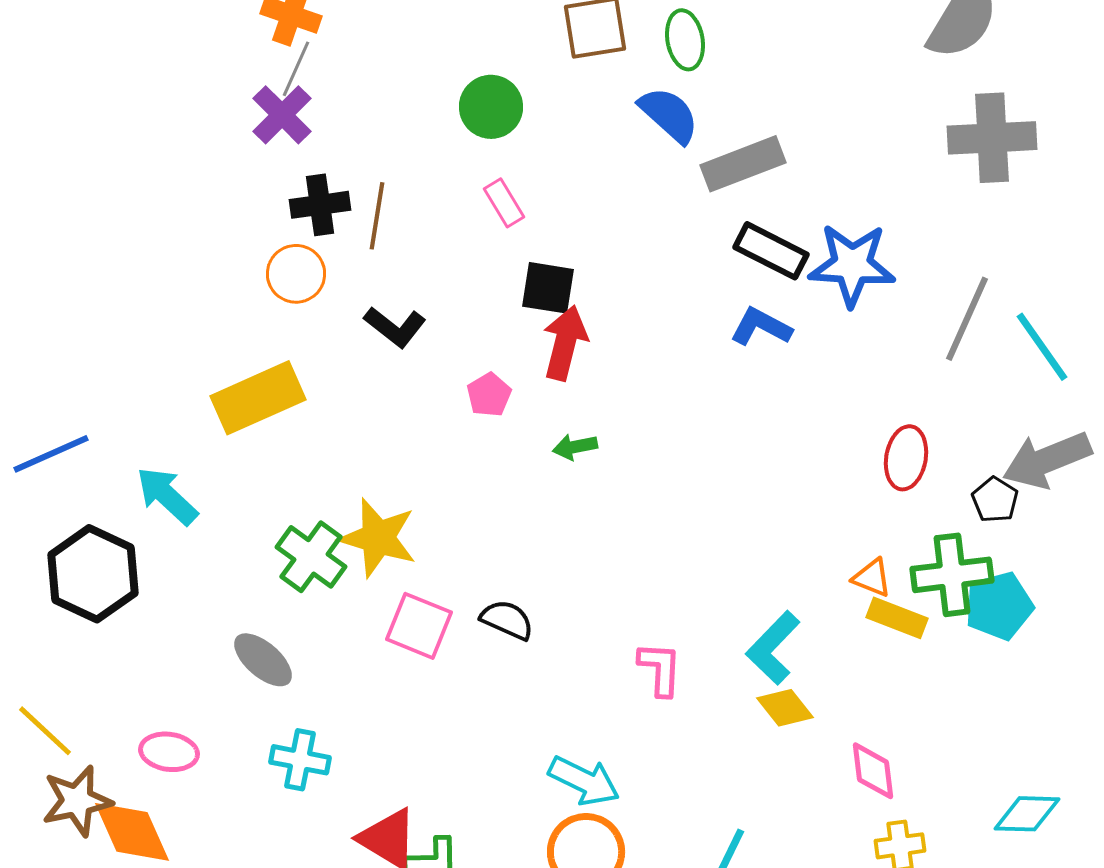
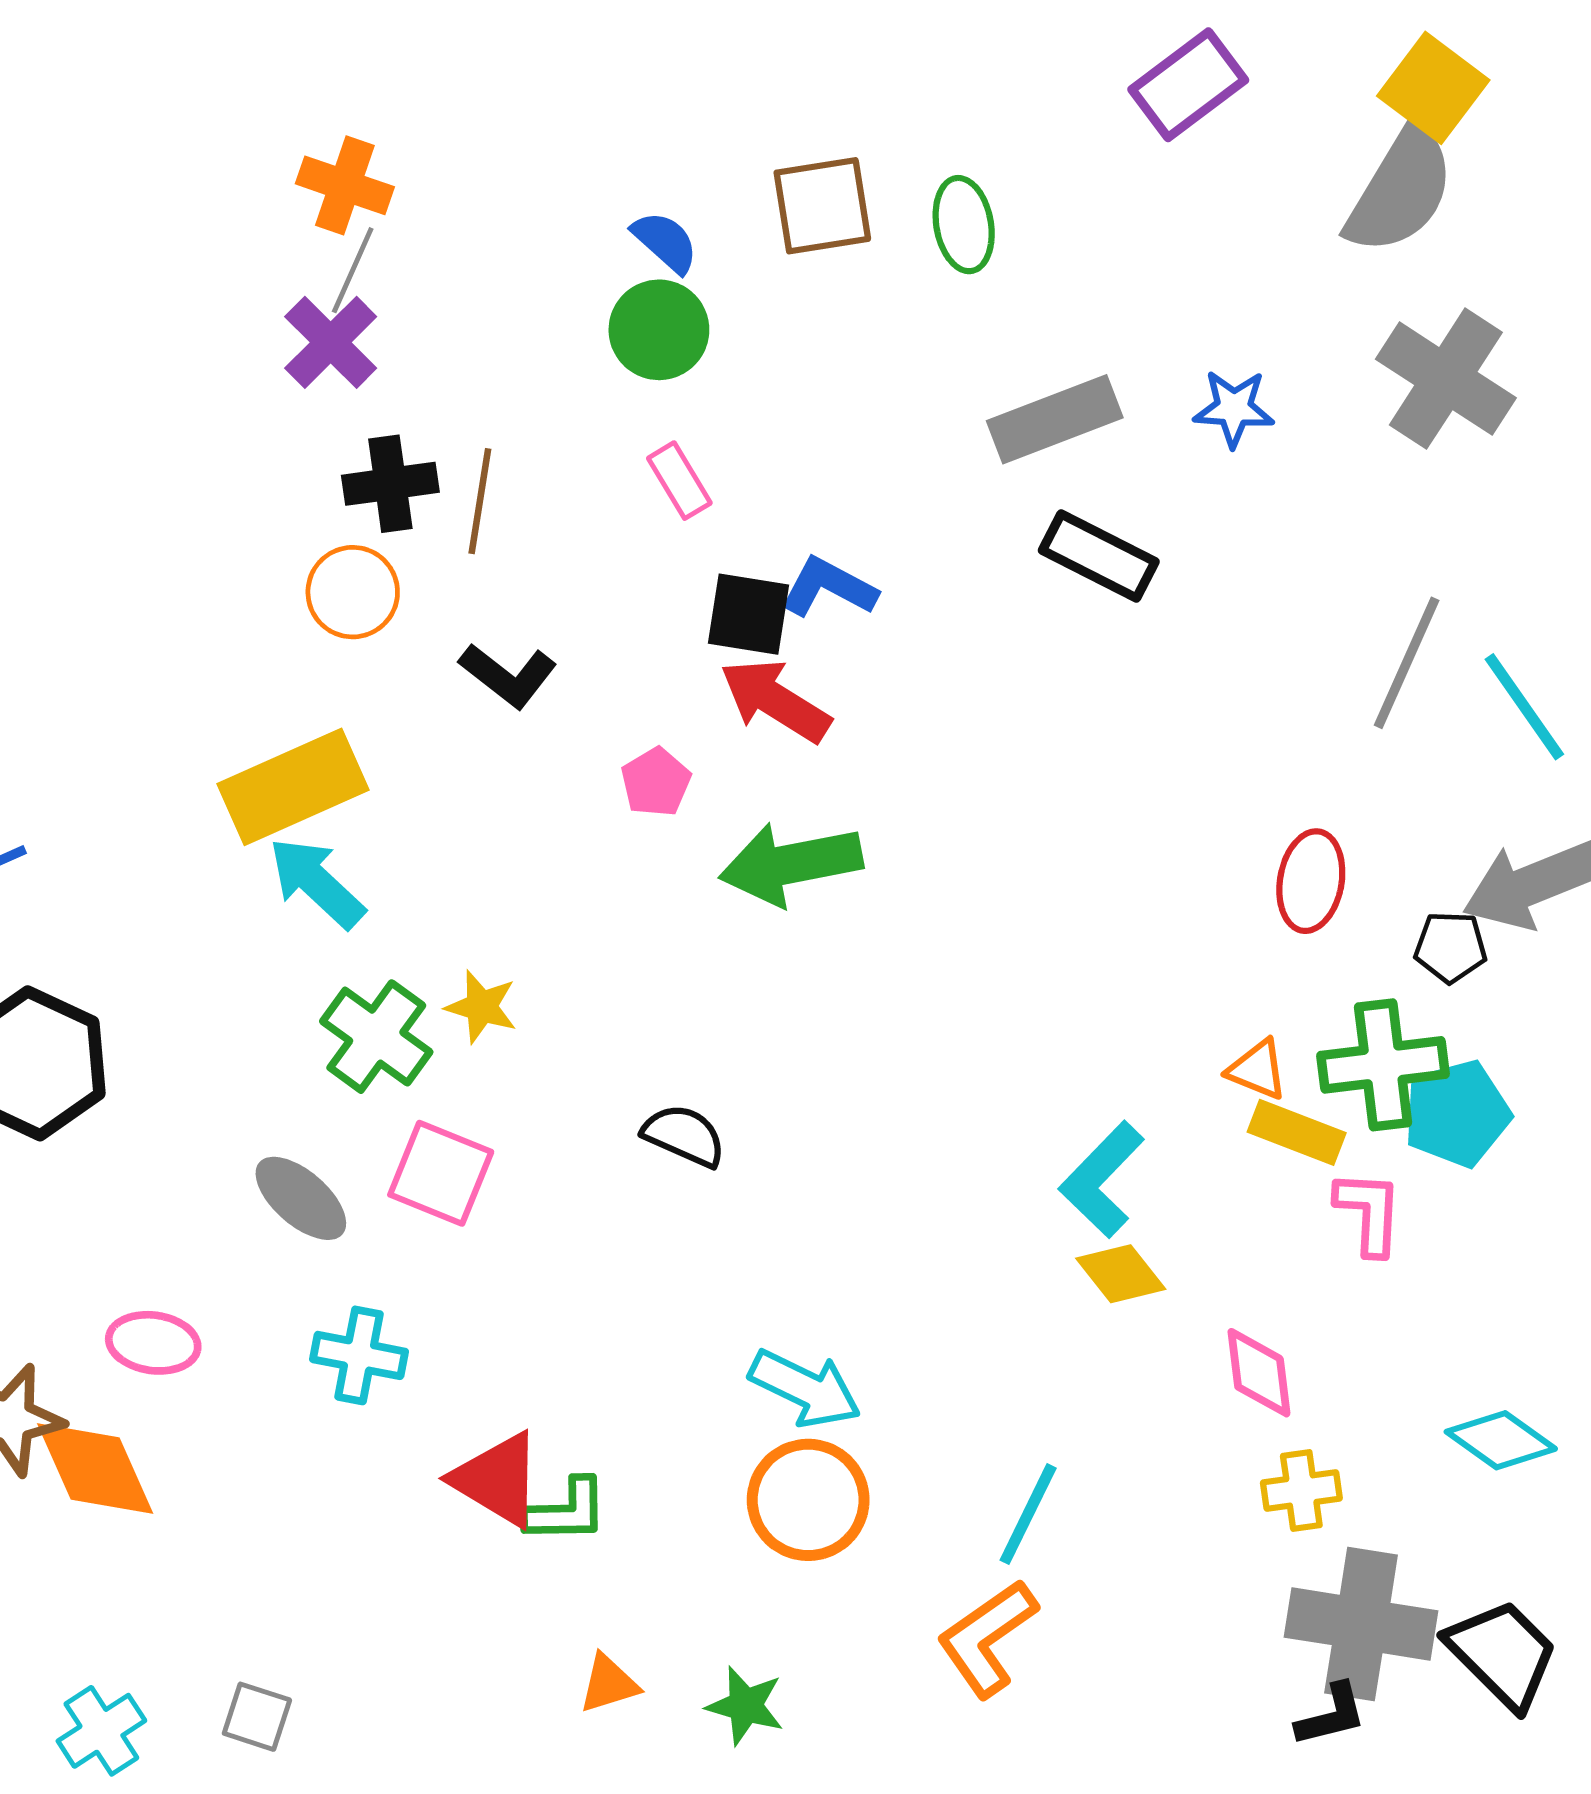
blue semicircle: (669, 115) -> (665, 242), moved, size x0.7
gray cross: (992, 138) -> (1446, 379), turned 36
blue star: (852, 265) -> (1234, 408), moved, size x0.6
blue L-shape: (761, 327) -> (829, 587), moved
red arrow: (565, 343) -> (775, 700), turned -72
green arrow: (575, 447) -> (791, 864), size x2.0
cyan arrow: (167, 496) -> (317, 883), moved
black pentagon: (995, 500) -> (1451, 947), turned -30
yellow star: (378, 538) -> (481, 1007), size x0.6
pink square: (419, 626) -> (441, 1173), moved
pink L-shape: (660, 669) -> (1369, 1213), moved
cyan diamond: (1027, 814) -> (1501, 1440), turned 34

